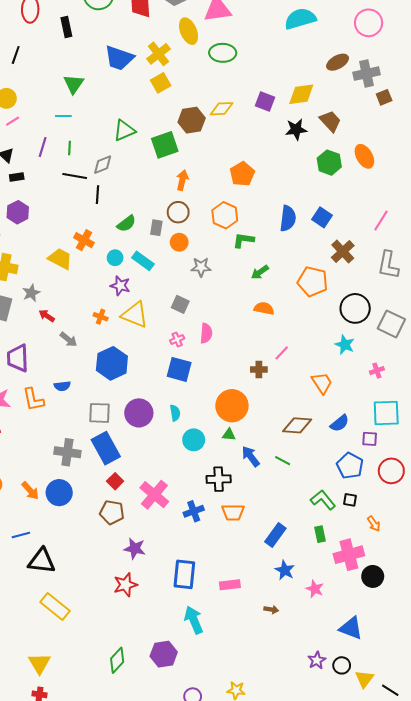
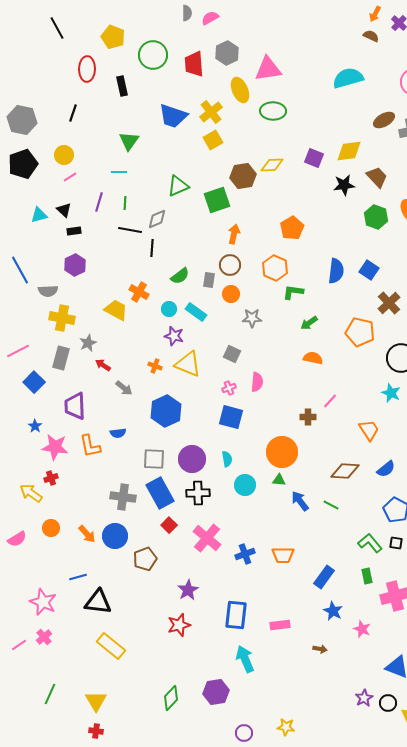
black cross: (219, 479) -> (198, 493), moved
brown pentagon: (112, 512) -> (145, 559), moved, turned -30
purple star: (135, 549) -> (188, 590), turned 30

